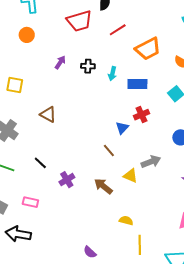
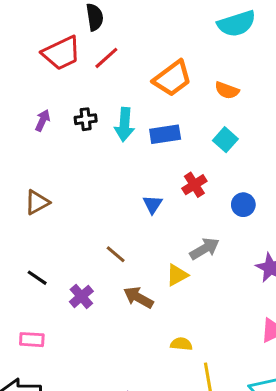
red line: (118, 30) -> (106, 58), moved
cyan arrow: (112, 73) -> (124, 124), size x1.5
brown triangle: (48, 114) -> (37, 202), turned -48
red cross: (142, 115) -> (194, 185), moved
brown line: (109, 151) -> (116, 254), moved
yellow triangle: (130, 176) -> (177, 275), turned -42

